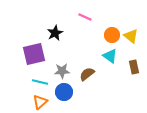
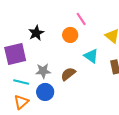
pink line: (85, 17) -> (81, 19), moved, turned 32
orange circle: (112, 35) -> (70, 35), moved

